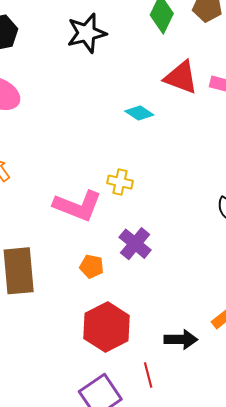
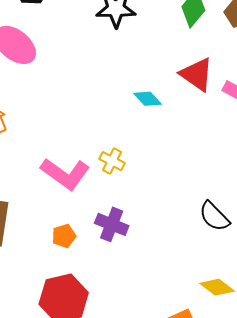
purple cross: (135, 244) -> (112, 224), turned -32
orange pentagon: (92, 266) -> (64, 236), turned 30

